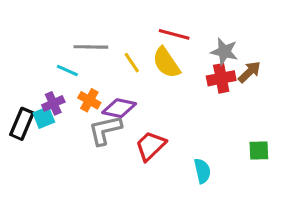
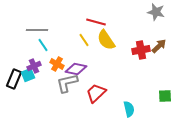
red line: (174, 34) -> (96, 22), moved
gray line: (91, 47) -> (37, 30), moved
gray star: (224, 52) -> (156, 12), moved
cyan line: (67, 70) -> (43, 45), turned 32

